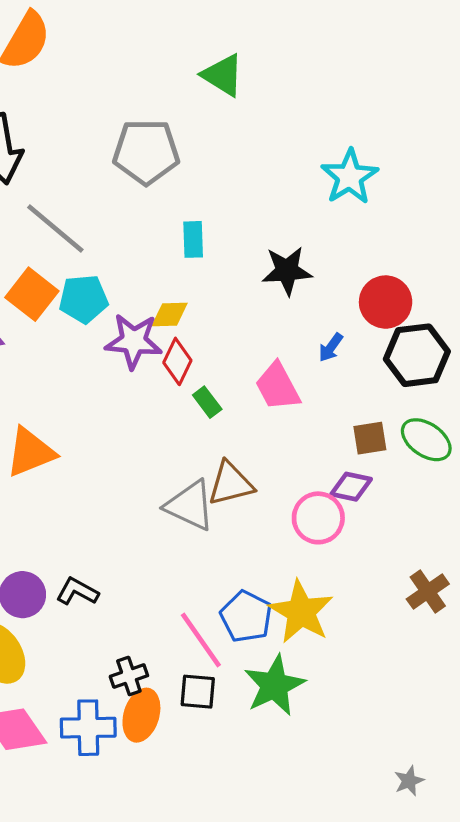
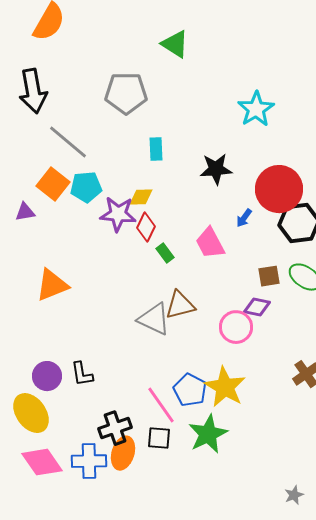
red circle: (386, 302) -> (279, 189), size x1.4
black L-shape: (77, 591) -> (82, 374), turned -128
black cross: (129, 676) -> (115, 428), size x1.4

